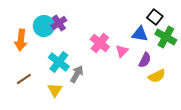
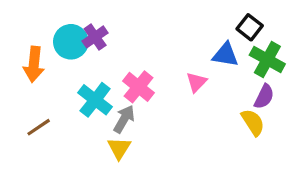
pink cross: (100, 43) -> (139, 87), moved
purple semicircle: (145, 60) -> (264, 97), moved
yellow semicircle: (157, 76) -> (253, 122), turned -96
yellow triangle: (55, 90) -> (119, 148), moved

